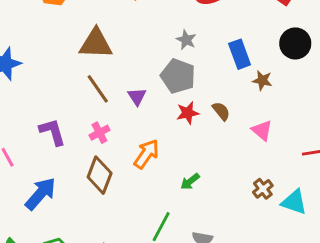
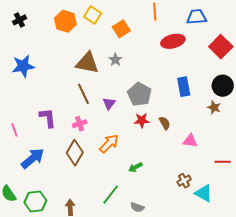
gray star: (186, 40) -> (115, 60), moved
brown star: (262, 80) -> (214, 107), moved
pink triangle: (262, 130) -> (190, 141), turned -42

